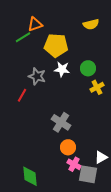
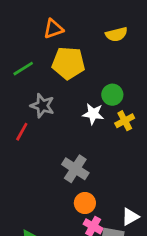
orange triangle: (35, 24) -> (53, 29), moved
green line: (23, 37) -> (23, 69), moved
white star: (62, 69) -> (93, 114), moved

